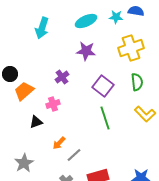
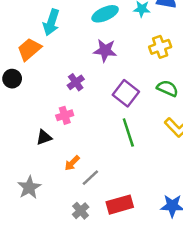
yellow cross: (131, 48) -> (160, 47), size x0.7
green semicircle: (137, 82) -> (167, 88), turned -60
orange trapezoid: (24, 91) -> (29, 49), moved

